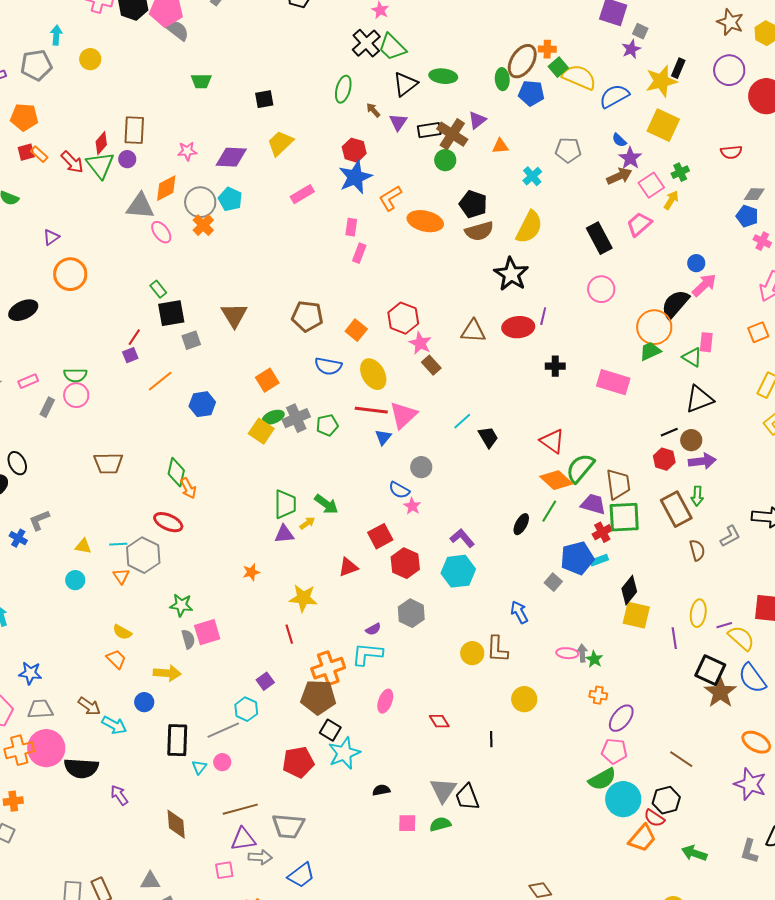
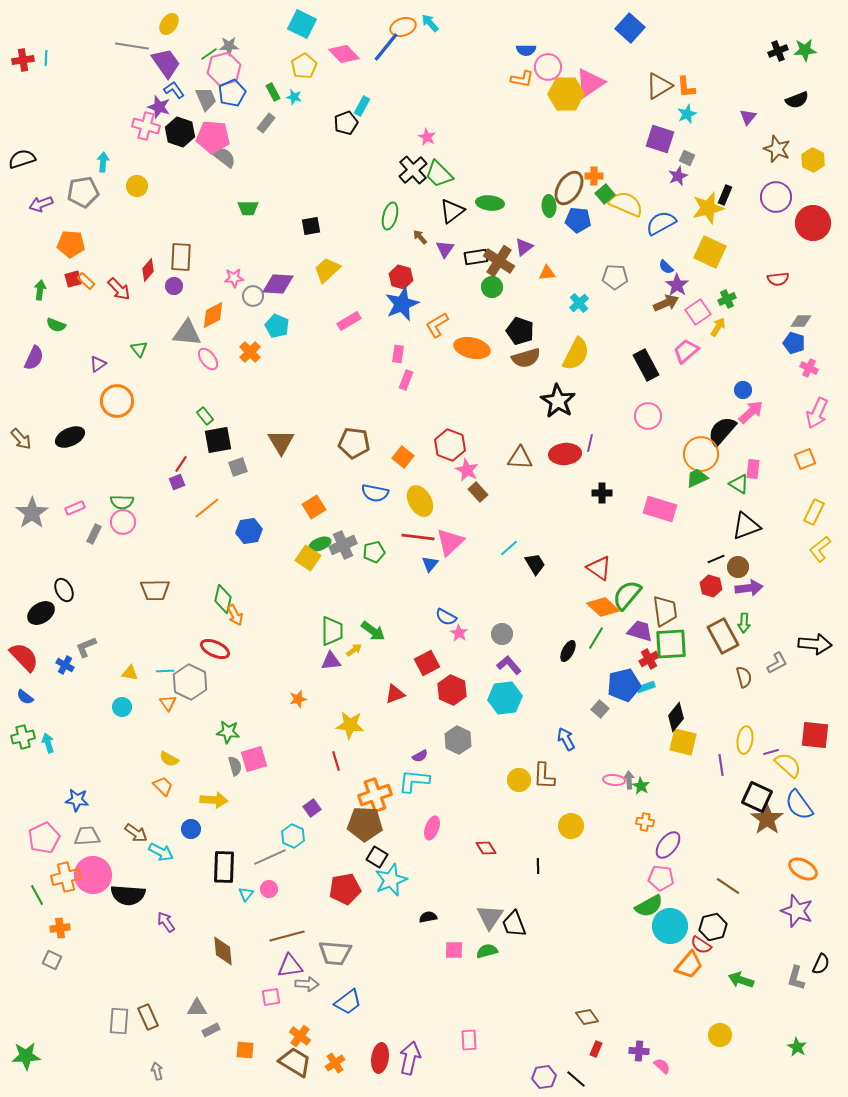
green triangle: (100, 165) -> (139, 349), moved, size x0.6
gray circle: (200, 202) -> (253, 296), moved, size x0.7
gray circle: (421, 467) -> (502, 634), moved

